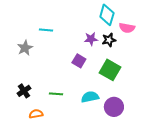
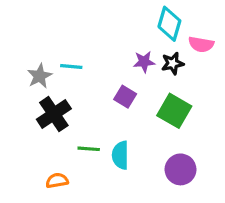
cyan line: (46, 30) -> (71, 67), moved
black cross: (24, 91) -> (54, 114), moved, size x1.5
cyan semicircle: (90, 97) -> (120, 155), moved, turned -78

